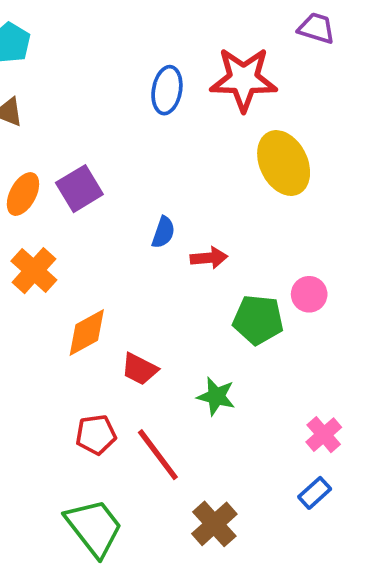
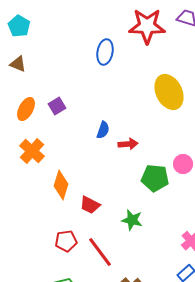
red star: (244, 79) -> (147, 26), moved
purple square: (79, 189) -> (57, 106), size x0.7
orange diamond: (87, 333) -> (61, 185), turned -44

